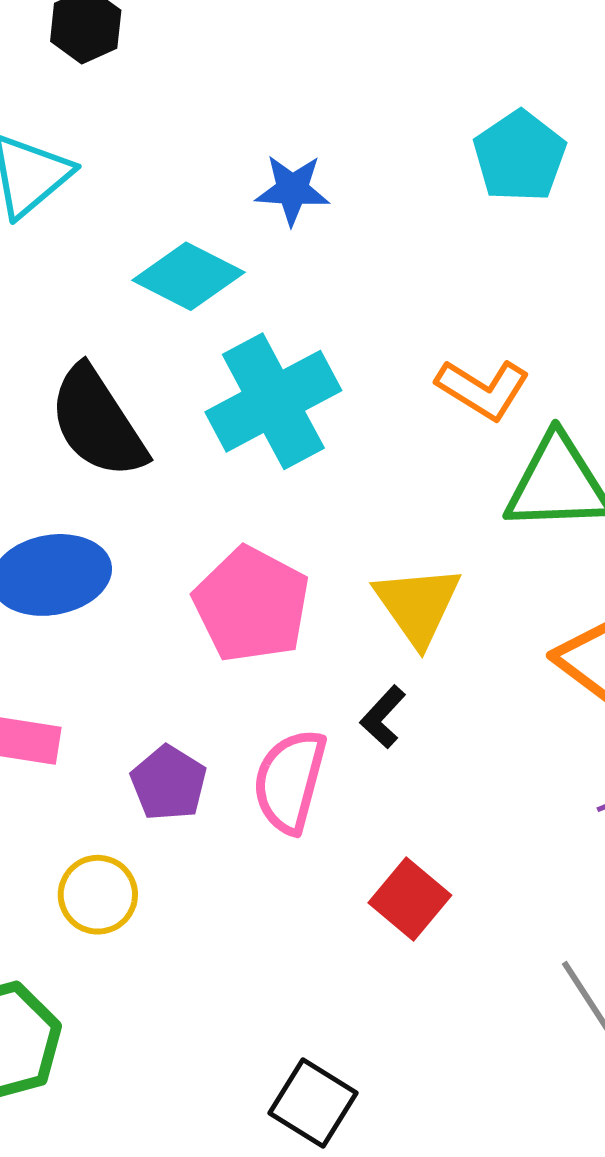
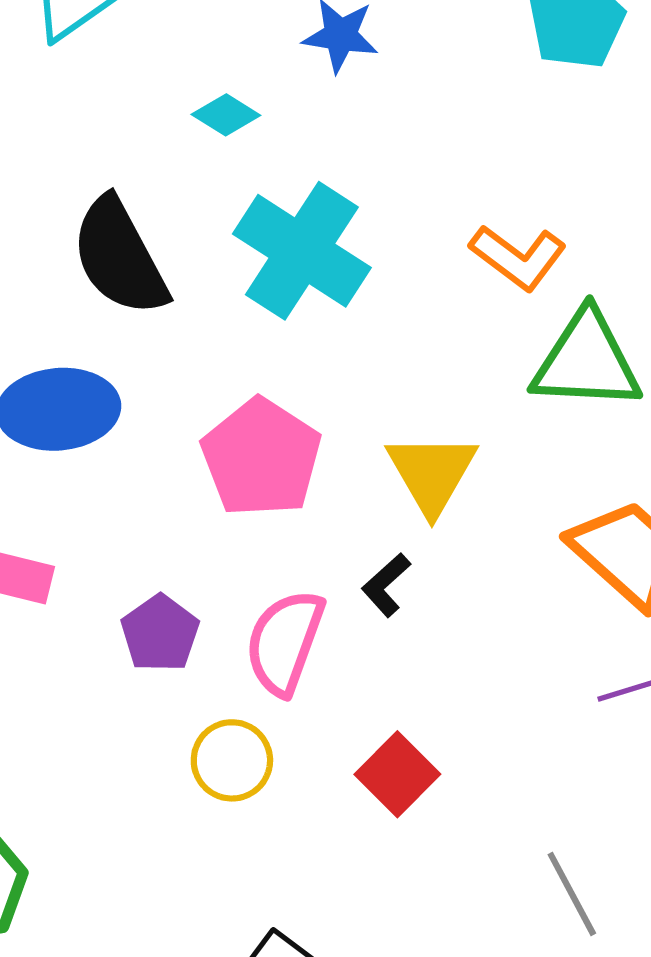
cyan diamond: (188, 276) -> (226, 115), size x0.6
cyan cross: (273, 401) -> (302, 251), turned -34
yellow circle: (98, 895) -> (232, 760), moved

